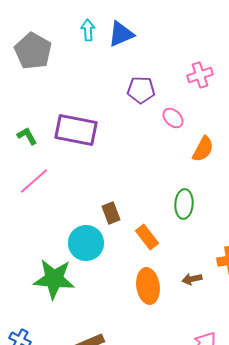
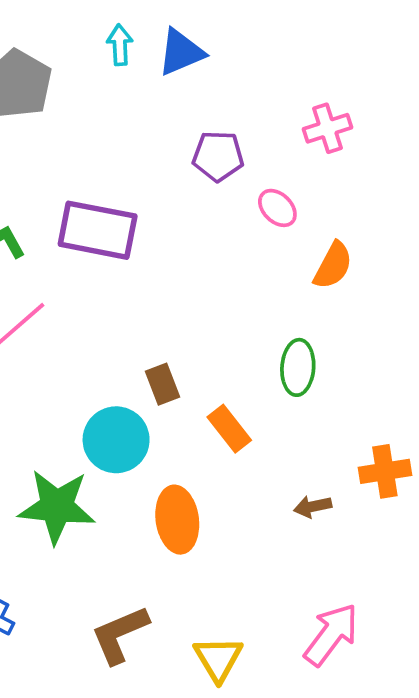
orange ellipse: (148, 286) -> (177, 520), moved

